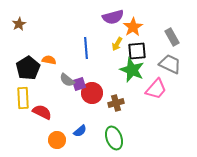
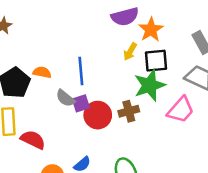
blue line: (86, 48) -> (81, 71), moved
green star: (132, 70) -> (150, 85), turned 30
brown cross: (116, 103) -> (129, 111), moved

